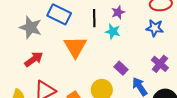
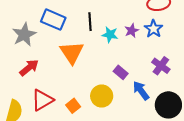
purple star: (118, 12) -> (132, 31), moved
gray star: (31, 27) -> (24, 35), turned 30
blue star: (155, 28) -> (153, 29), turned 30

